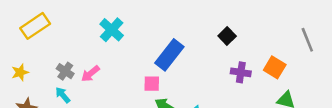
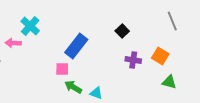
gray line: (307, 40) -> (172, 21), moved
pink arrow: (90, 74) -> (13, 43), moved, turned 42

